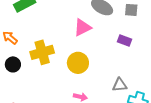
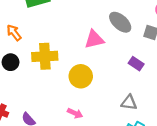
gray triangle: (120, 85) -> (129, 103), moved

